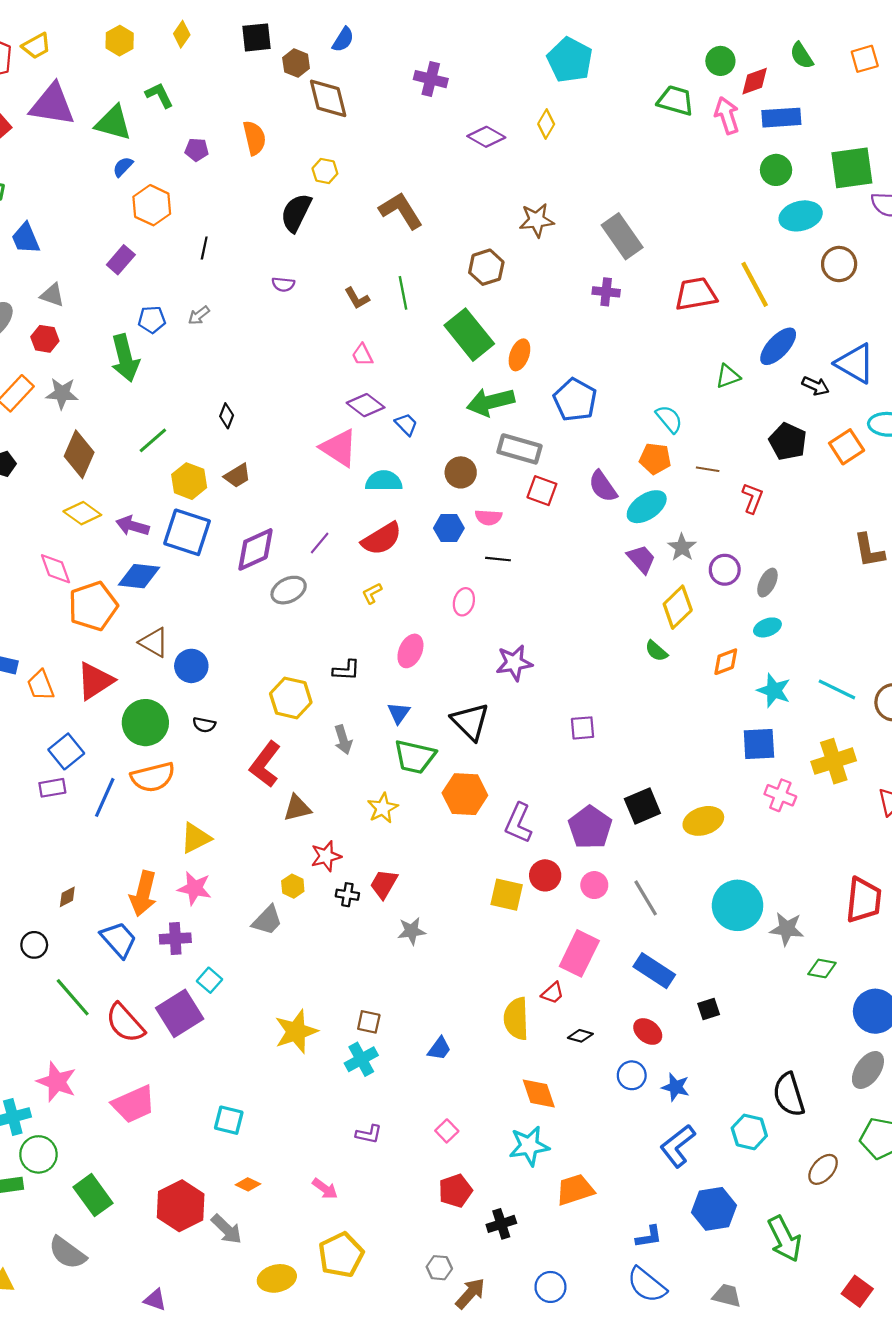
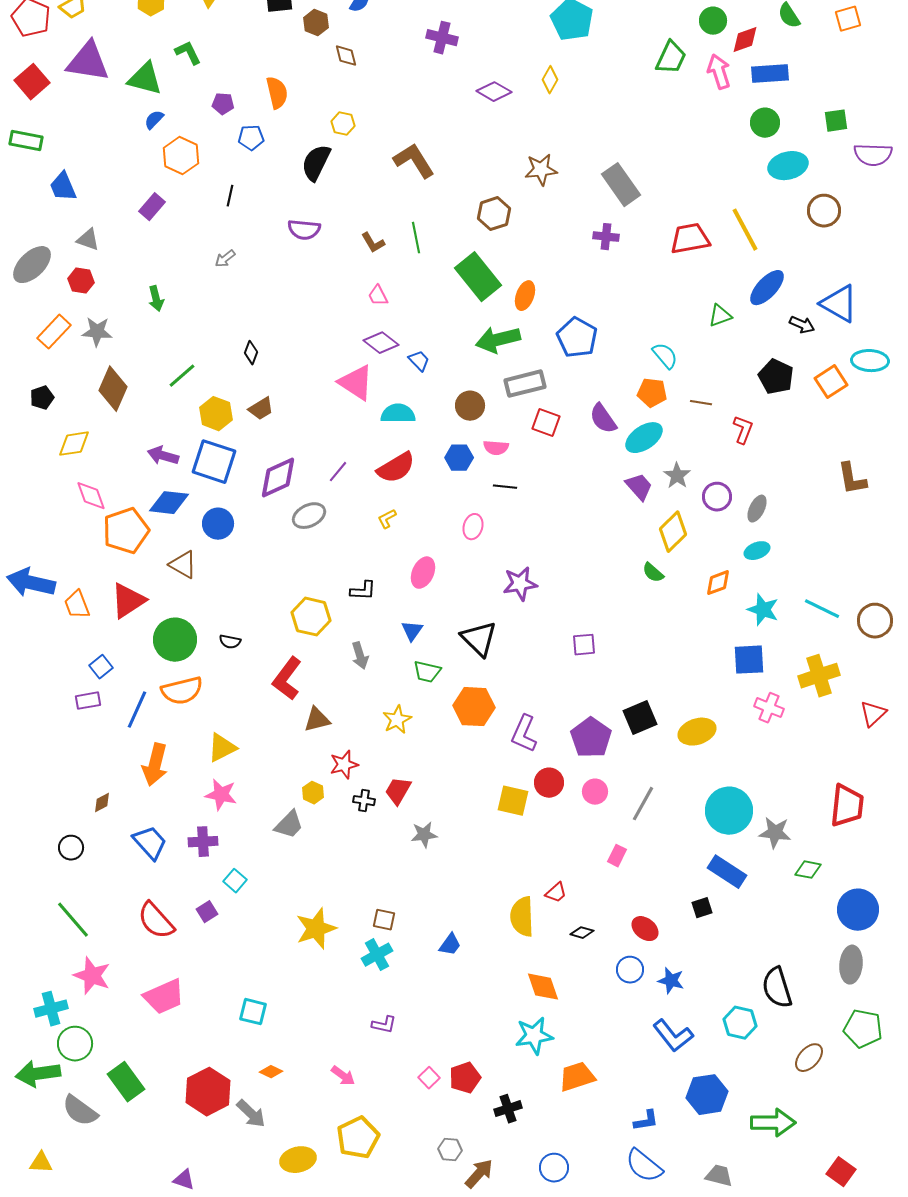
brown diamond: (328, 98) -> (346, 56), size x0.6
green trapezoid: (676, 100) -> (671, 58), turned 99
green square: (852, 168) -> (836, 121), size x0.6
purple semicircle: (283, 284) -> (304, 230), size x1.5
blue pentagon: (152, 320) -> (251, 138), moved
green arrow: (125, 358) -> (156, 299), size x0.6
gray rectangle: (519, 449) -> (525, 384), turned -30
yellow diamond: (82, 513) -> (74, 444), moved, turned -44
blue circle: (191, 666) -> (218, 524), moved
blue square: (66, 751) -> (101, 667), size x0.7
green trapezoid: (415, 757) -> (427, 672), size x0.7
orange arrow: (143, 894) -> (155, 765), moved
gray line: (646, 898) -> (643, 804), turned 60
pink rectangle: (579, 953) -> (617, 856), moved, size x0.5
blue rectangle: (654, 971) -> (727, 872), moved
green line: (73, 997) -> (73, 920), moved
purple square: (180, 1013) -> (207, 912), size x0.5
gray ellipse: (868, 1070) -> (851, 965), turned -30
pink square: (447, 1131) -> (429, 1078), moved
blue L-shape: (678, 1146) -> (673, 1036), turned -90
green arrow: (785, 1239) -> (773, 1123), turned -63
gray semicircle: (67, 1253) -> (80, 1111), moved

